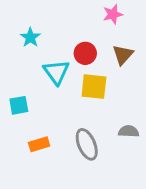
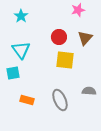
cyan star: (30, 37) -> (21, 16), moved
cyan triangle: (56, 72) -> (21, 50), moved
orange rectangle: (39, 144) -> (27, 100), turned 32

